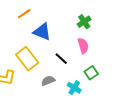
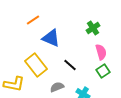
pink semicircle: (83, 46) -> (101, 52), moved
green square: (91, 73) -> (103, 71), moved

